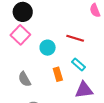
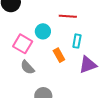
pink square: (20, 35) -> (23, 44), moved
cyan rectangle: (79, 65) -> (77, 41), turned 72

